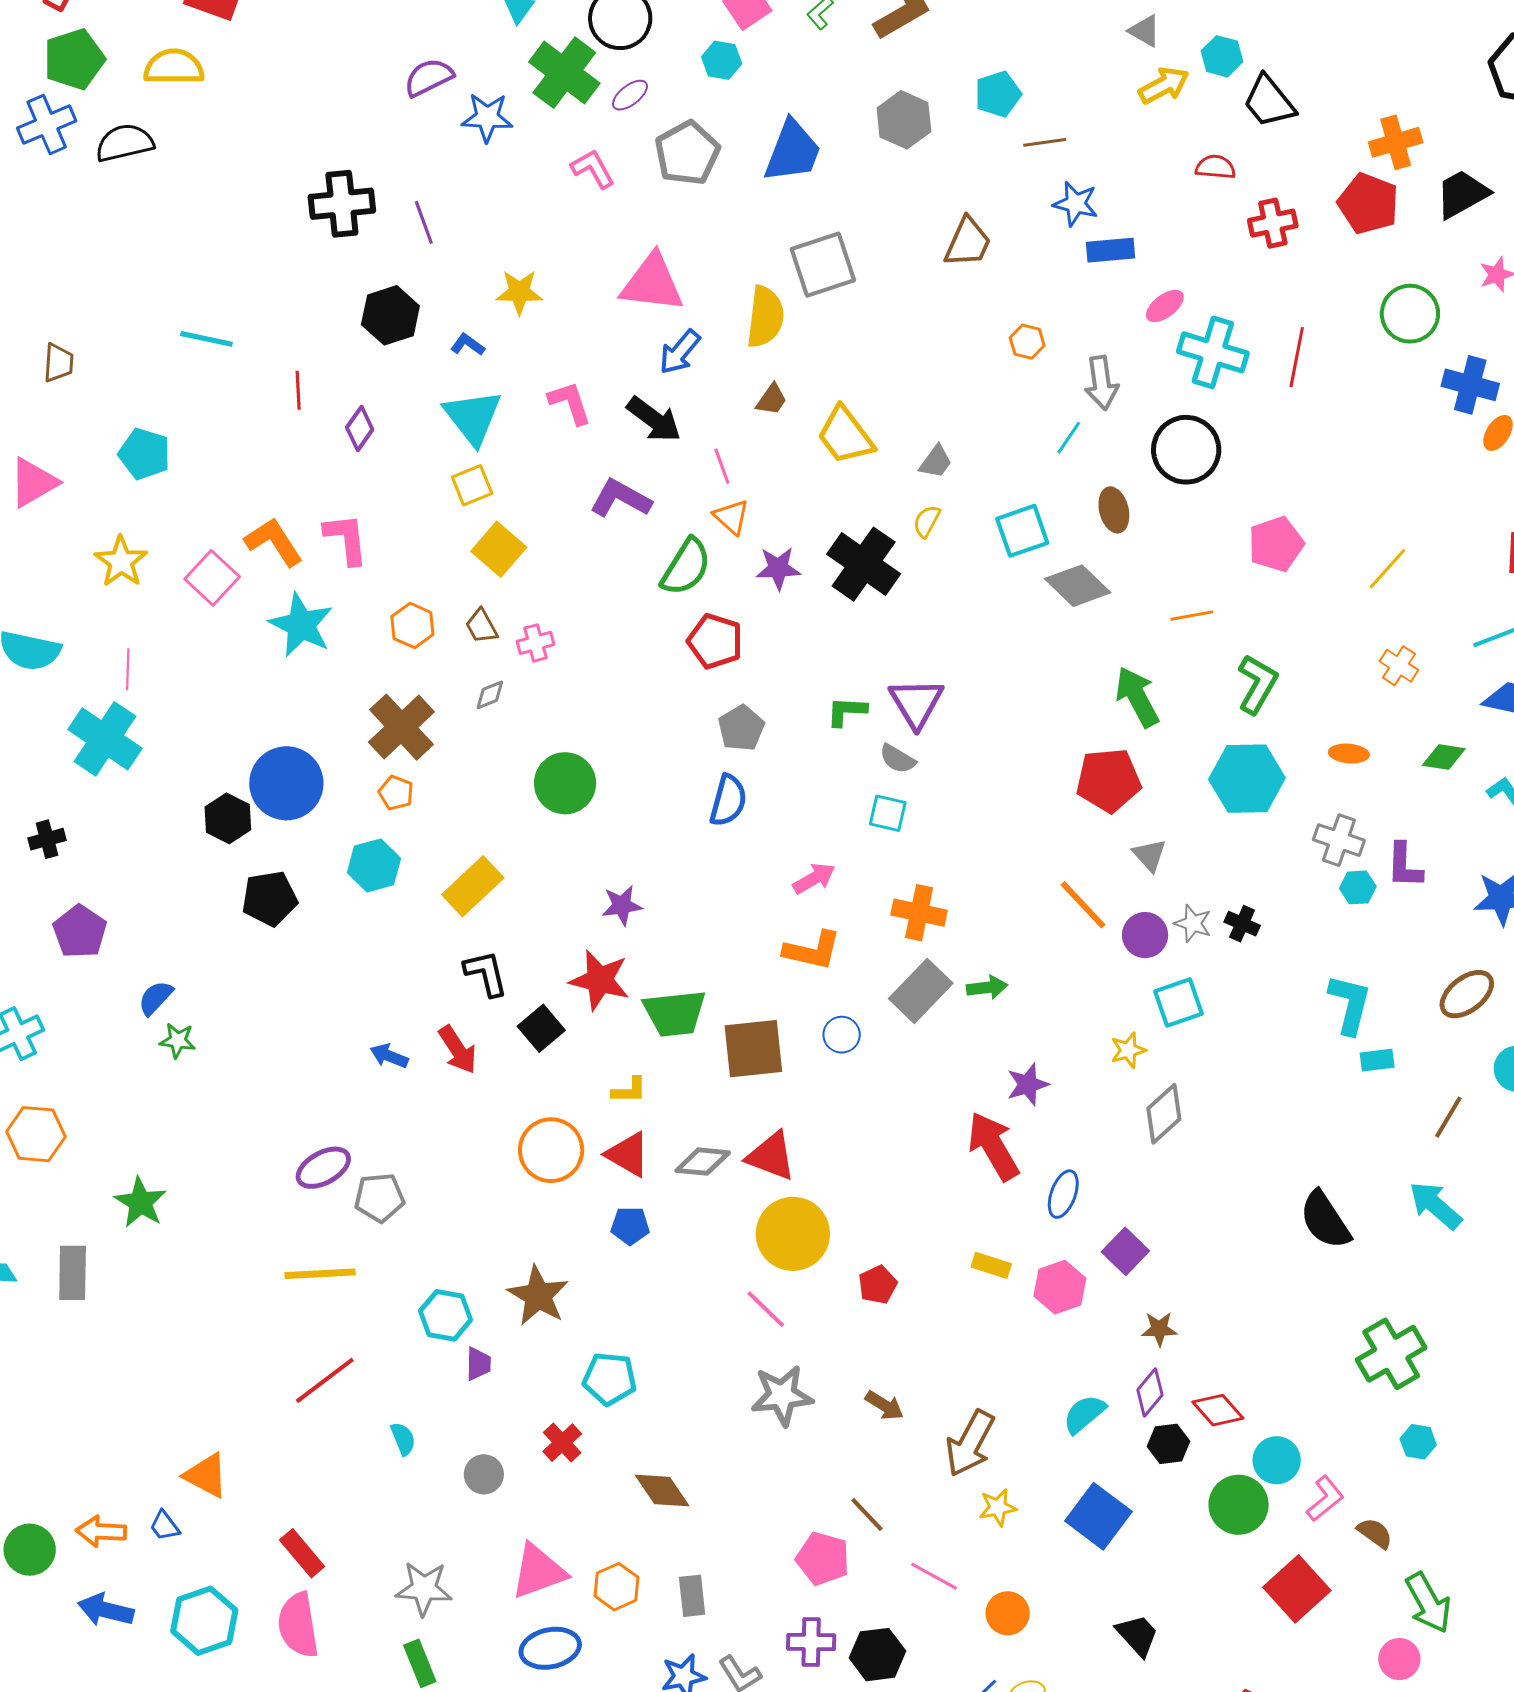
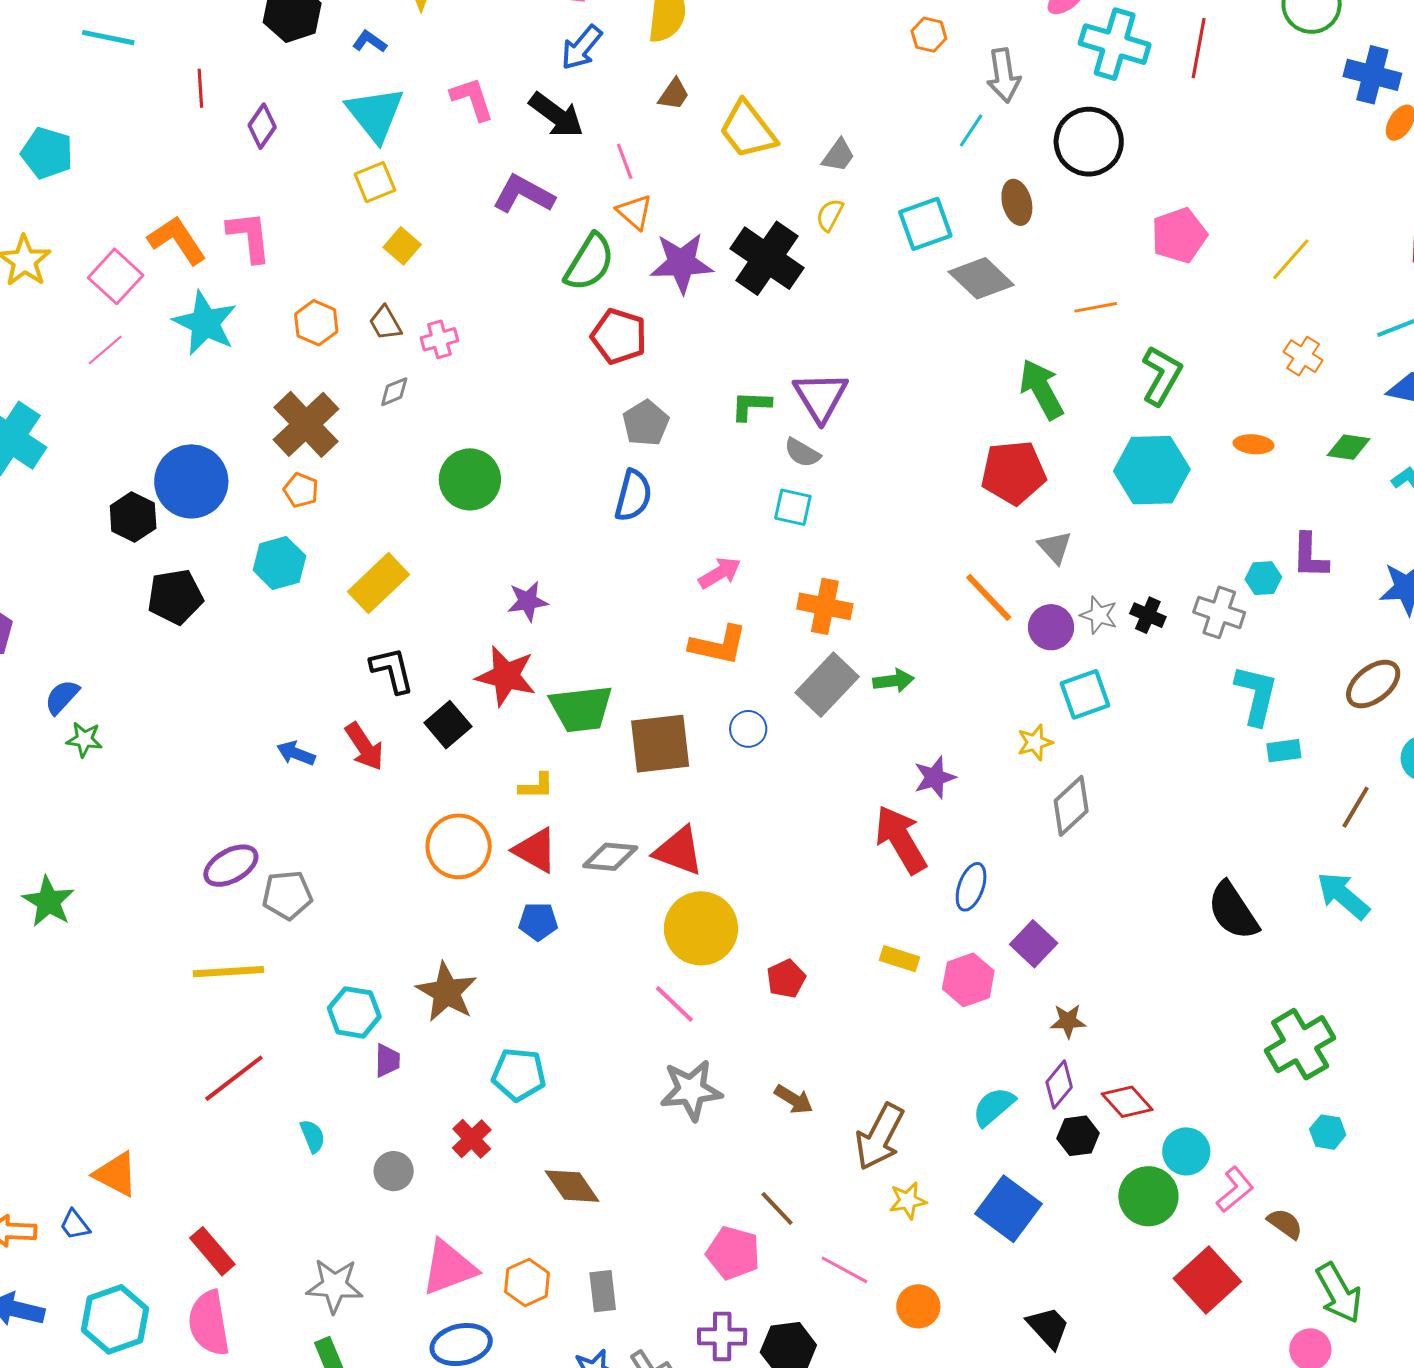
yellow square: (499, 549) -> (402, 246), size x0.7
purple star: (778, 568) -> (682, 263), size x1.4
pink line: (128, 669) -> (105, 350), moved, turned 48
gray cross: (1339, 840) -> (1219, 612), moved

